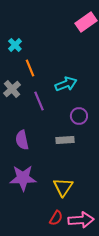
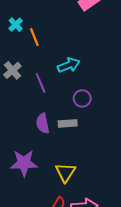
orange line: (30, 68) -> (34, 37), moved
purple semicircle: (22, 140) -> (43, 123), moved

